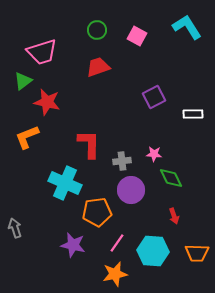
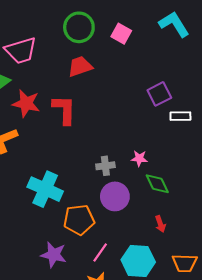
green circle: (97, 30) -> (79, 27), size x1.5
purple square: (154, 97) -> (159, 94), moved
red L-shape: (89, 144) -> (64, 110), moved

